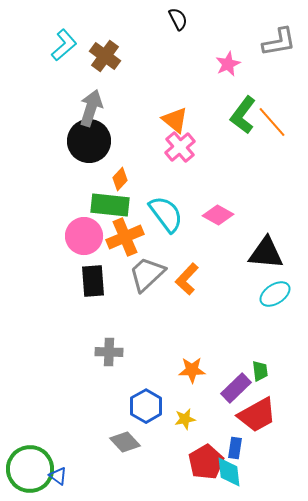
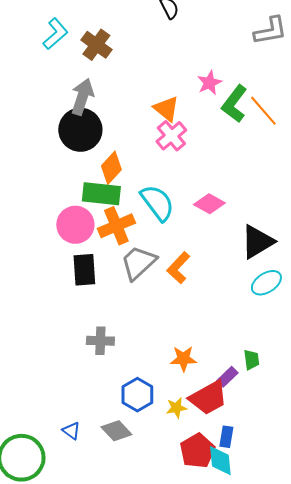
pink star: (228, 64) -> (209, 83), moved
orange diamond: (120, 179) -> (111, 168), size x1.4
black triangle: (266, 253) -> (257, 242), turned -36
purple rectangle: (236, 388) -> (227, 377), size x0.7
red trapezoid: (257, 415) -> (208, 398), moved
blue triangle: (58, 476) -> (71, 431), moved

